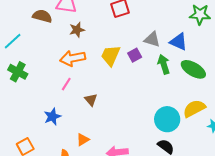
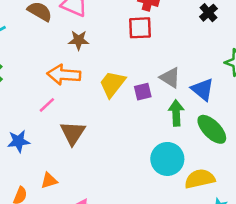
brown triangle: (91, 100) -> (73, 133), size x1.5
cyan circle: (167, 119) -> (167, 159), moved

